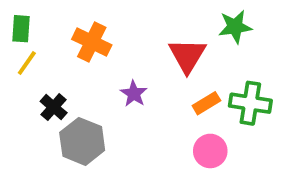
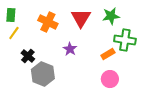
green star: (235, 27) -> (111, 16), moved
red triangle: (187, 55) -> (81, 18), moved
green cross: (250, 103) -> (125, 40), moved

